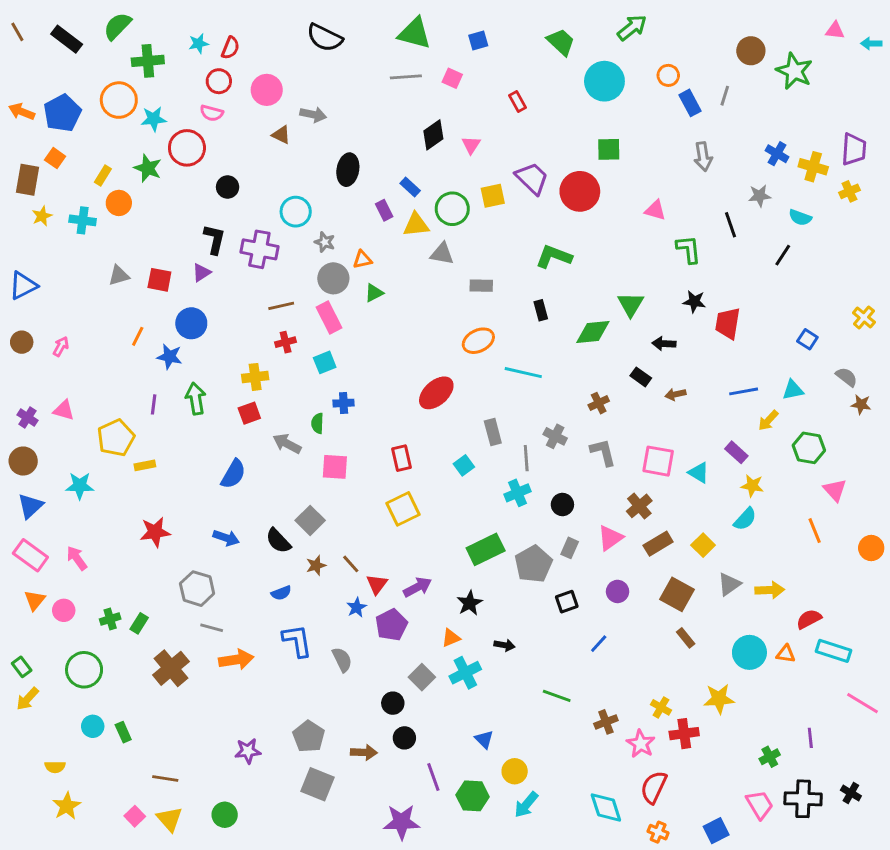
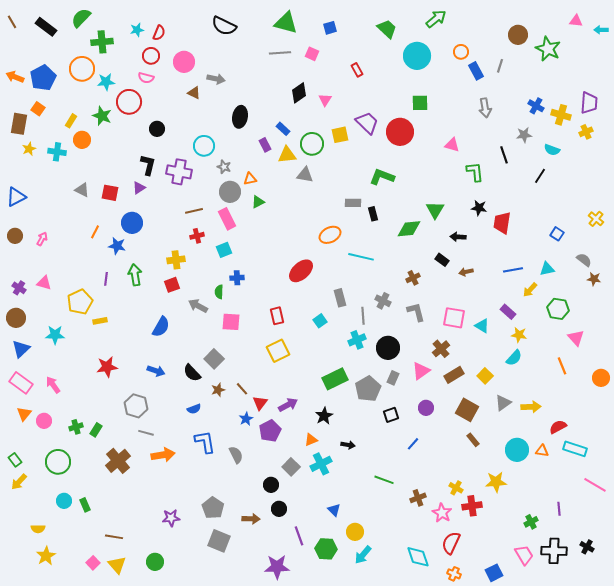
gray triangle: (119, 275) -> (82, 190), turned 42
gray rectangle: (481, 286) -> (353, 203), moved
black circle: (562, 505) -> (388, 348), size x1.5

